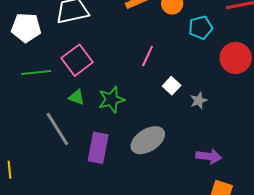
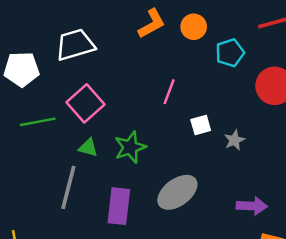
white square: (172, 86) -> (201, 125), turned 36
gray line: (57, 129) -> (68, 187), turned 51

